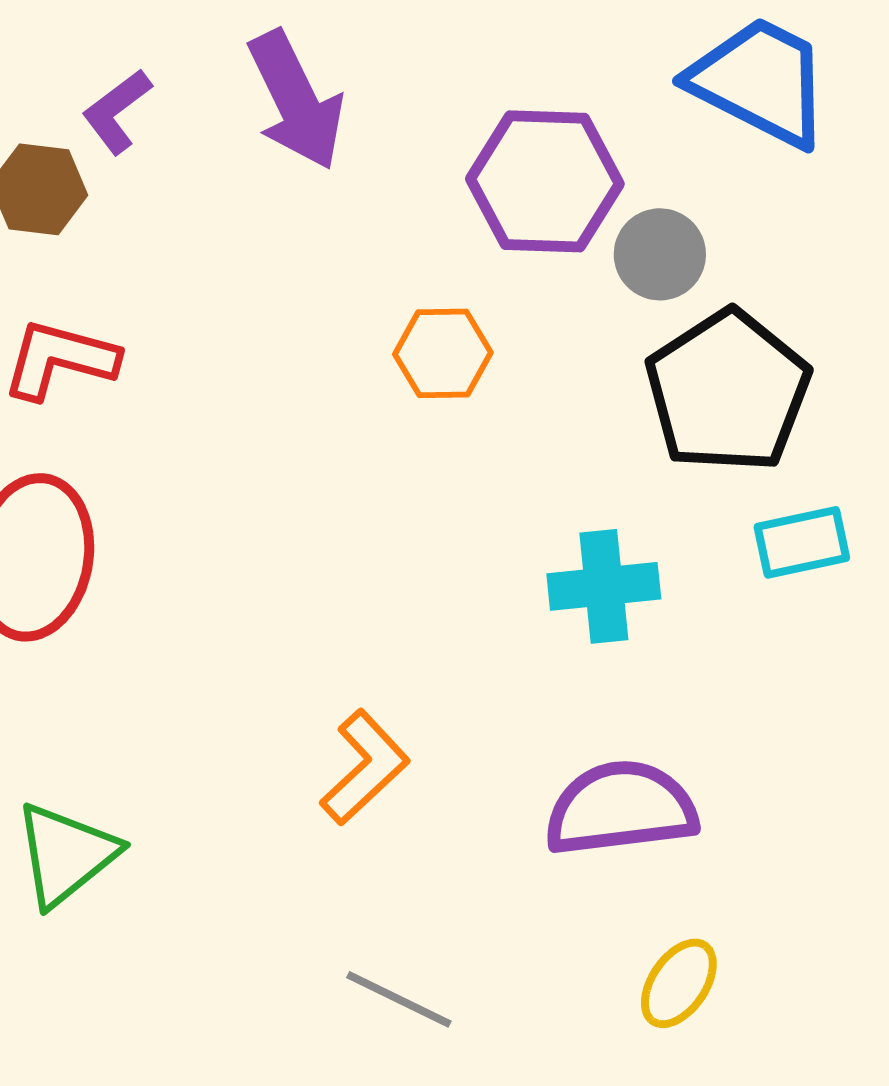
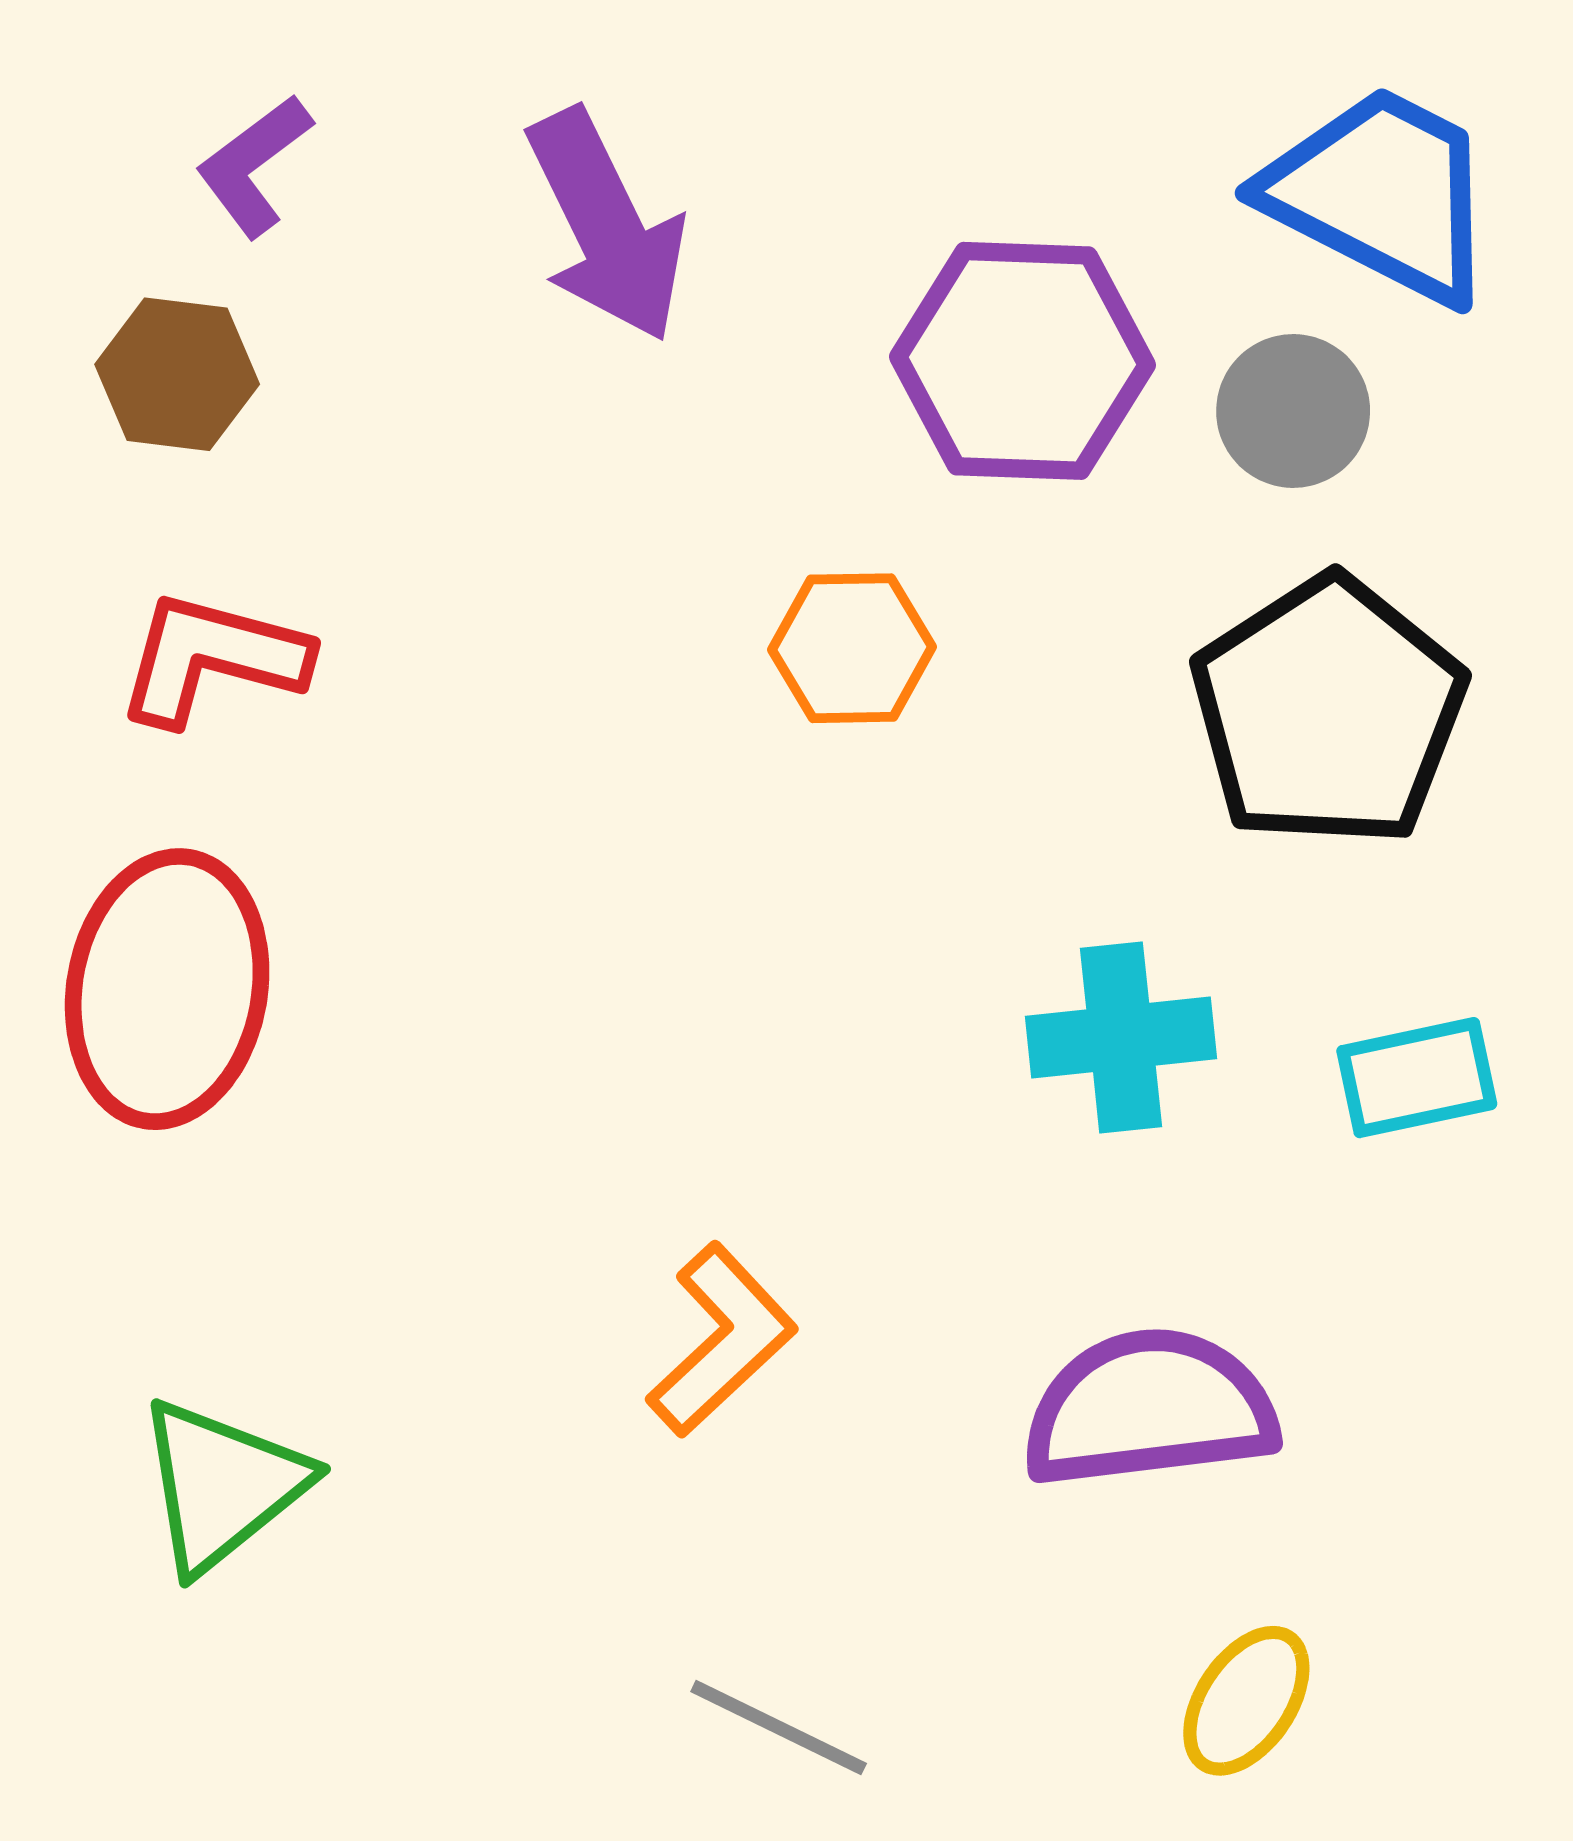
purple L-shape: (117, 111) -> (254, 165), moved
gray circle: (660, 254) -> (1293, 411), moved
cyan rectangle: (802, 542) -> (1417, 1078), moved

